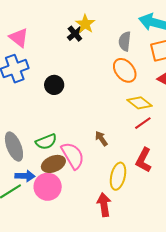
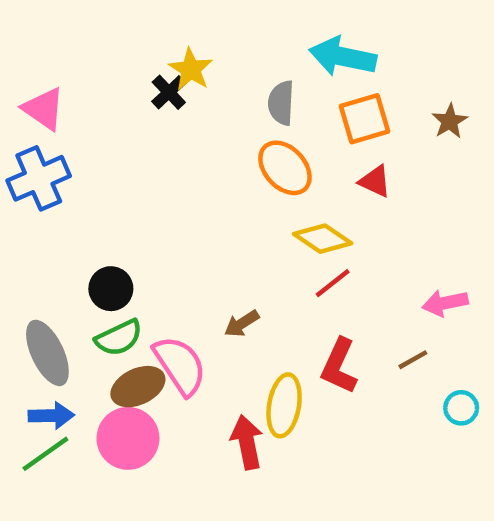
black circle: (54, 85) -> (111, 289), moved
brown arrow: (101, 139) -> (242, 324), turned -84
blue arrow: (25, 176) -> (51, 416), moved
red arrow: (104, 205) -> (247, 442), moved

